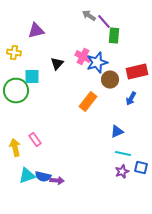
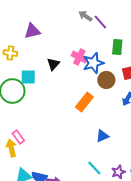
green rectangle: (114, 36) -> (117, 47), moved
blue triangle: (117, 132) -> (102, 136), moved
pink rectangle: (35, 140) -> (18, 137), moved
cyan line: (123, 154) -> (94, 168), moved, turned 35

